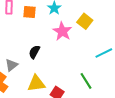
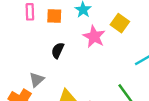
black semicircle: (34, 52) -> (58, 50), moved

